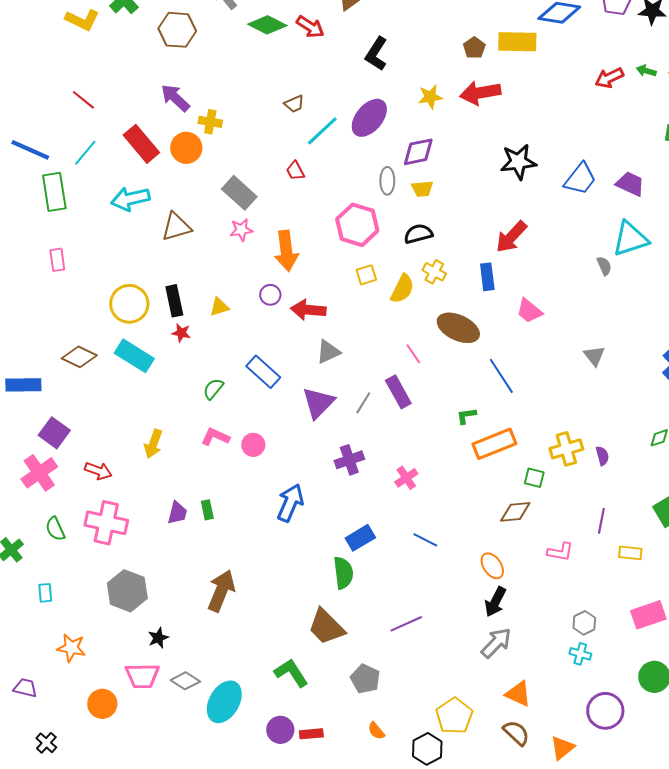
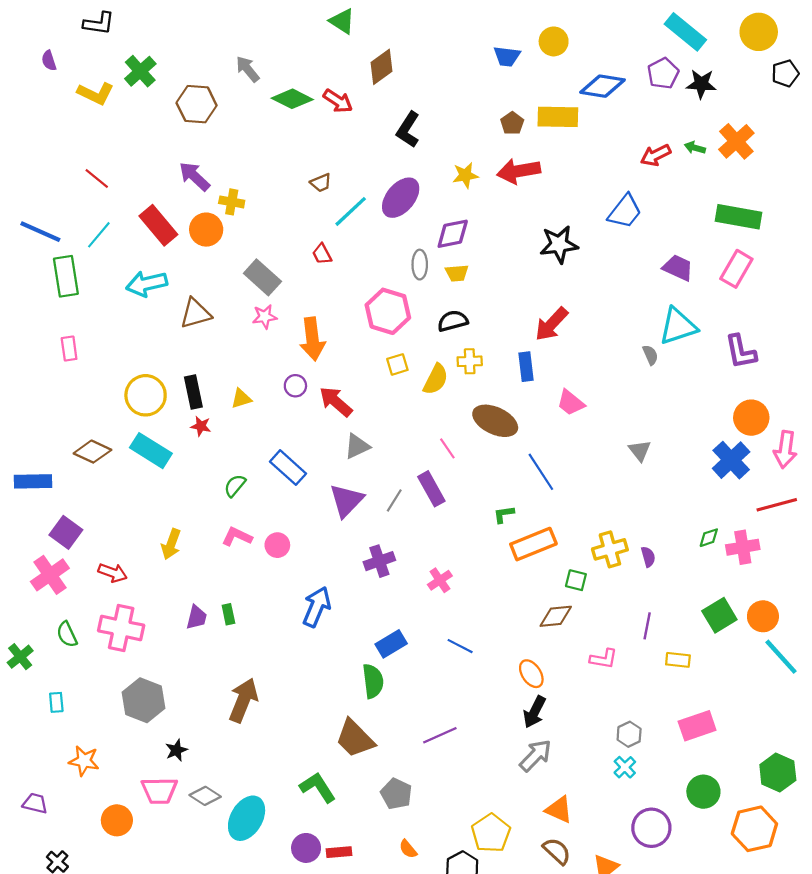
blue trapezoid: (580, 179) -> (625, 211), moved
yellow cross: (434, 272) -> (470, 361), turned -30
red arrow: (308, 310) -> (336, 402), turned 36
cyan cross: (580, 654) -> (625, 767), turned 30

